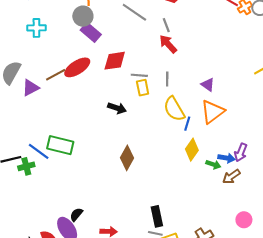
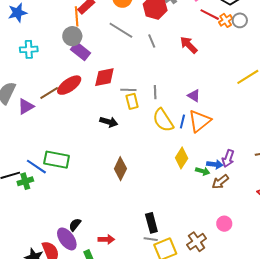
red arrow: (168, 44) -> (189, 45), moved
blue line: (187, 124) -> (182, 122), moved
pink circle: (244, 220) -> (224, 224), moved

